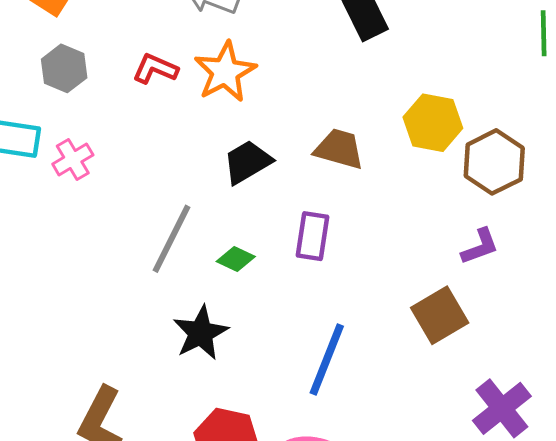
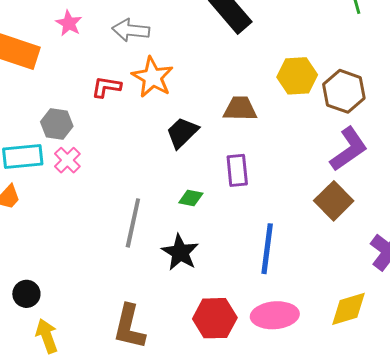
gray hexagon: (64, 68) -> (57, 124), moved
gray line: (171, 239) -> (133, 223), moved
purple L-shape: (480, 247) -> (349, 149), size x1.6

